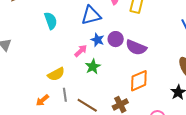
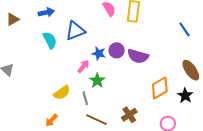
blue triangle: (91, 15) -> (75, 31), moved
orange diamond: (139, 81) -> (160, 88), moved
gray line: (65, 95) -> (85, 98), moved

